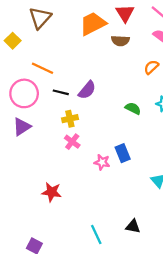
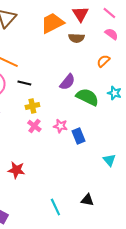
purple semicircle: (87, 90) -> (67, 82), moved
green semicircle: (133, 108) -> (87, 97), size x1.6
pink star: (102, 162) -> (60, 126), moved

